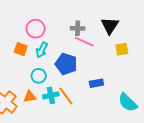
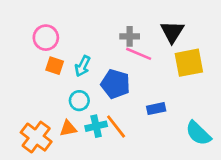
pink circle: (36, 29) -> (46, 38), moved
yellow square: (122, 49) -> (189, 63), size x1.6

